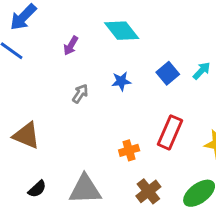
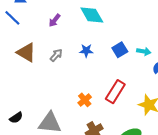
cyan arrow: (202, 71) -> (144, 51), turned 48
brown triangle: (26, 135) -> (26, 52), moved
orange cross: (129, 150) -> (85, 100), turned -32

